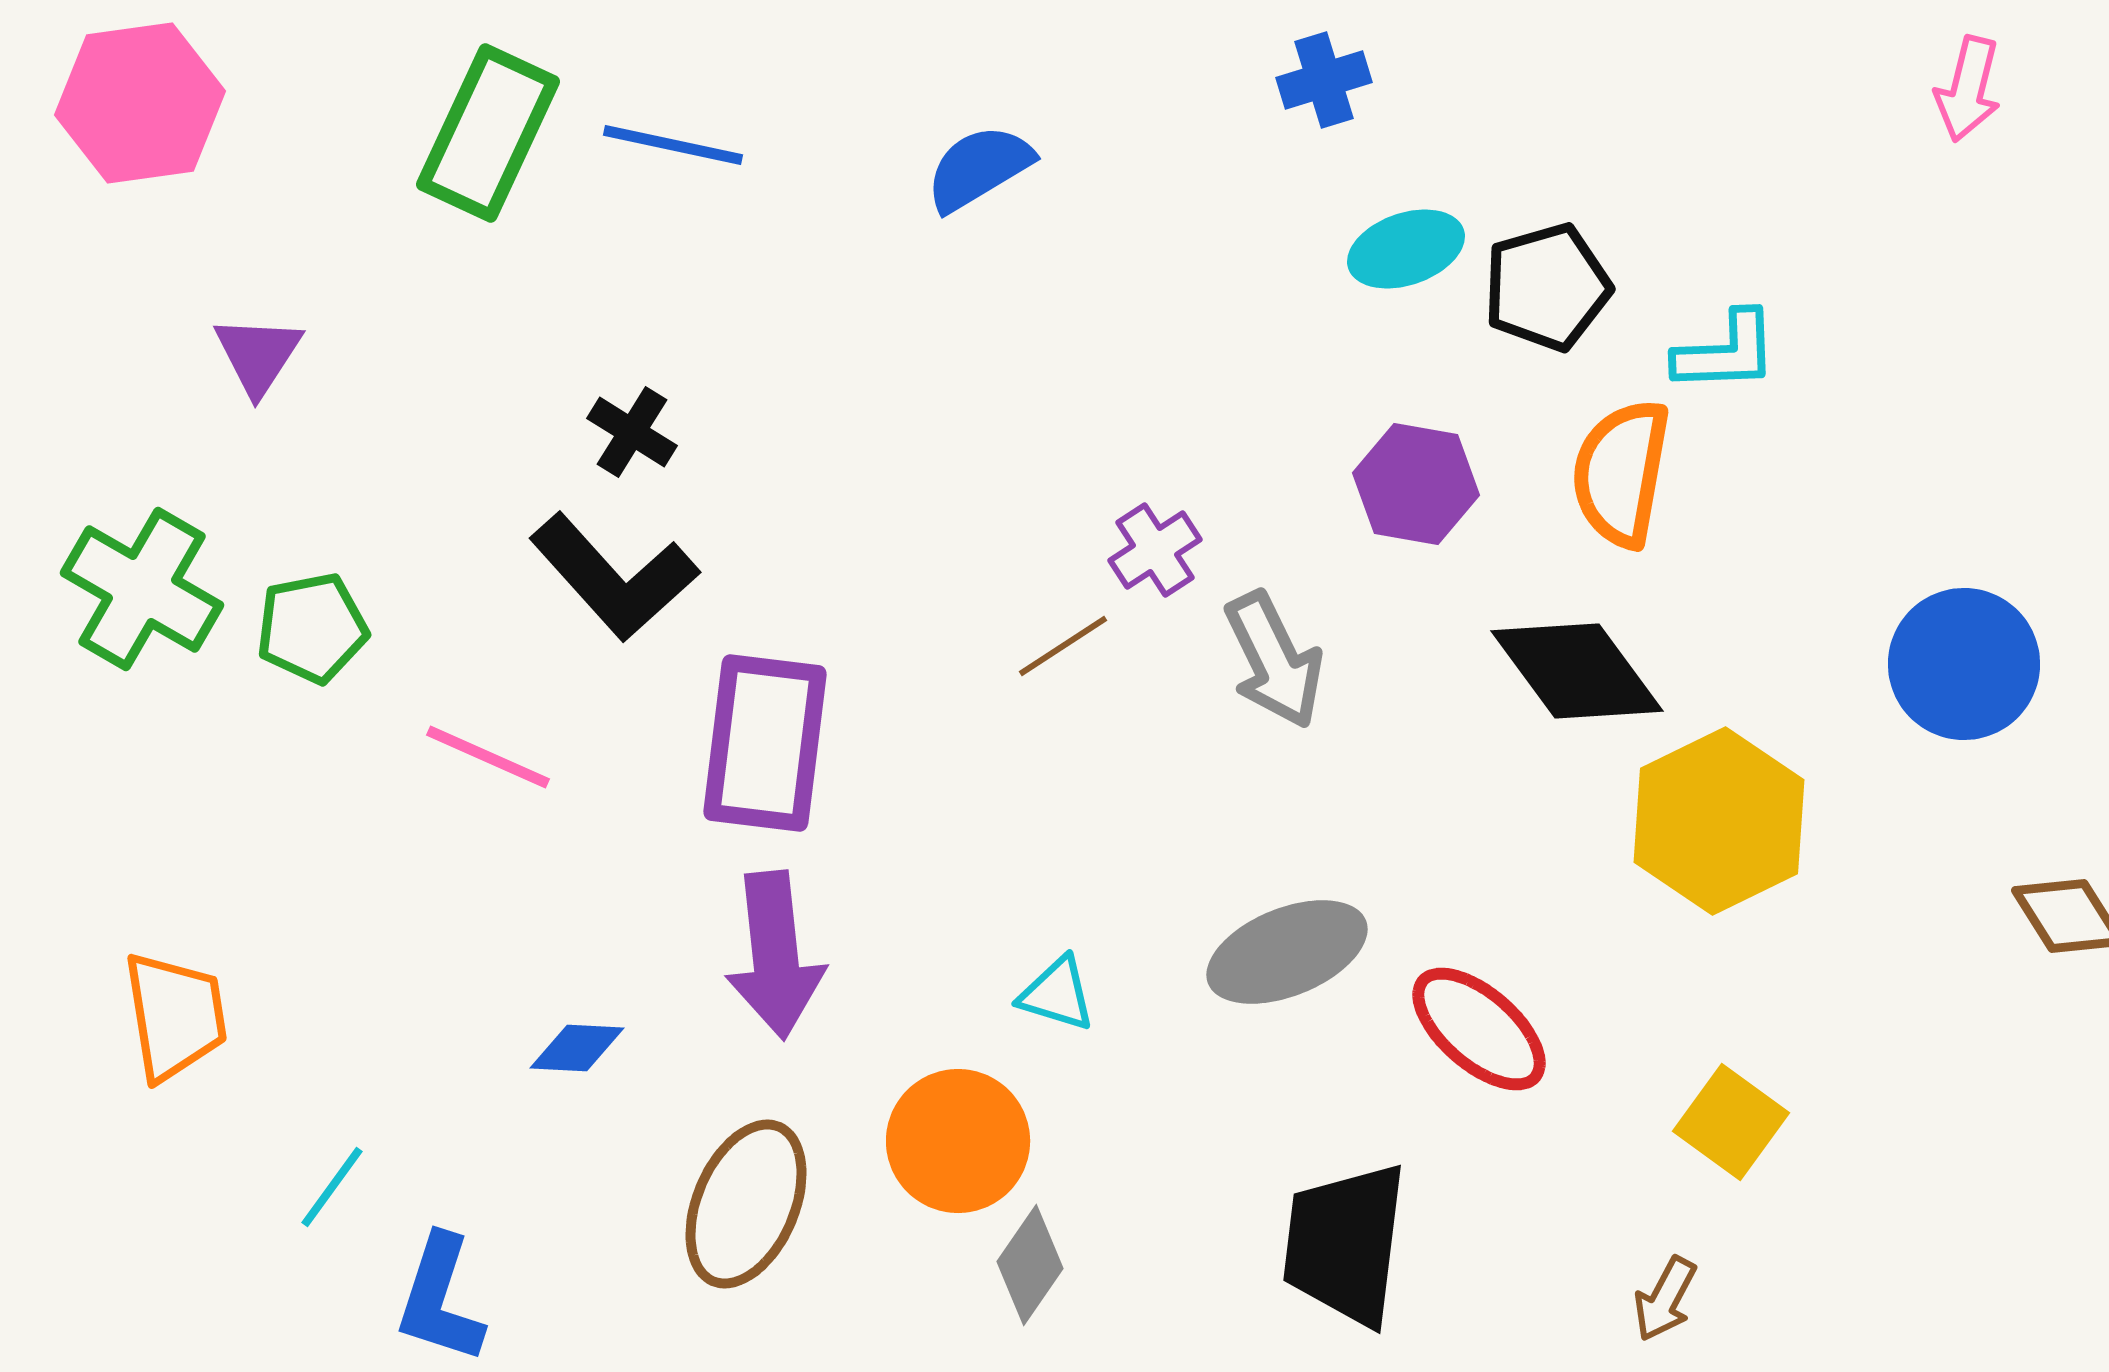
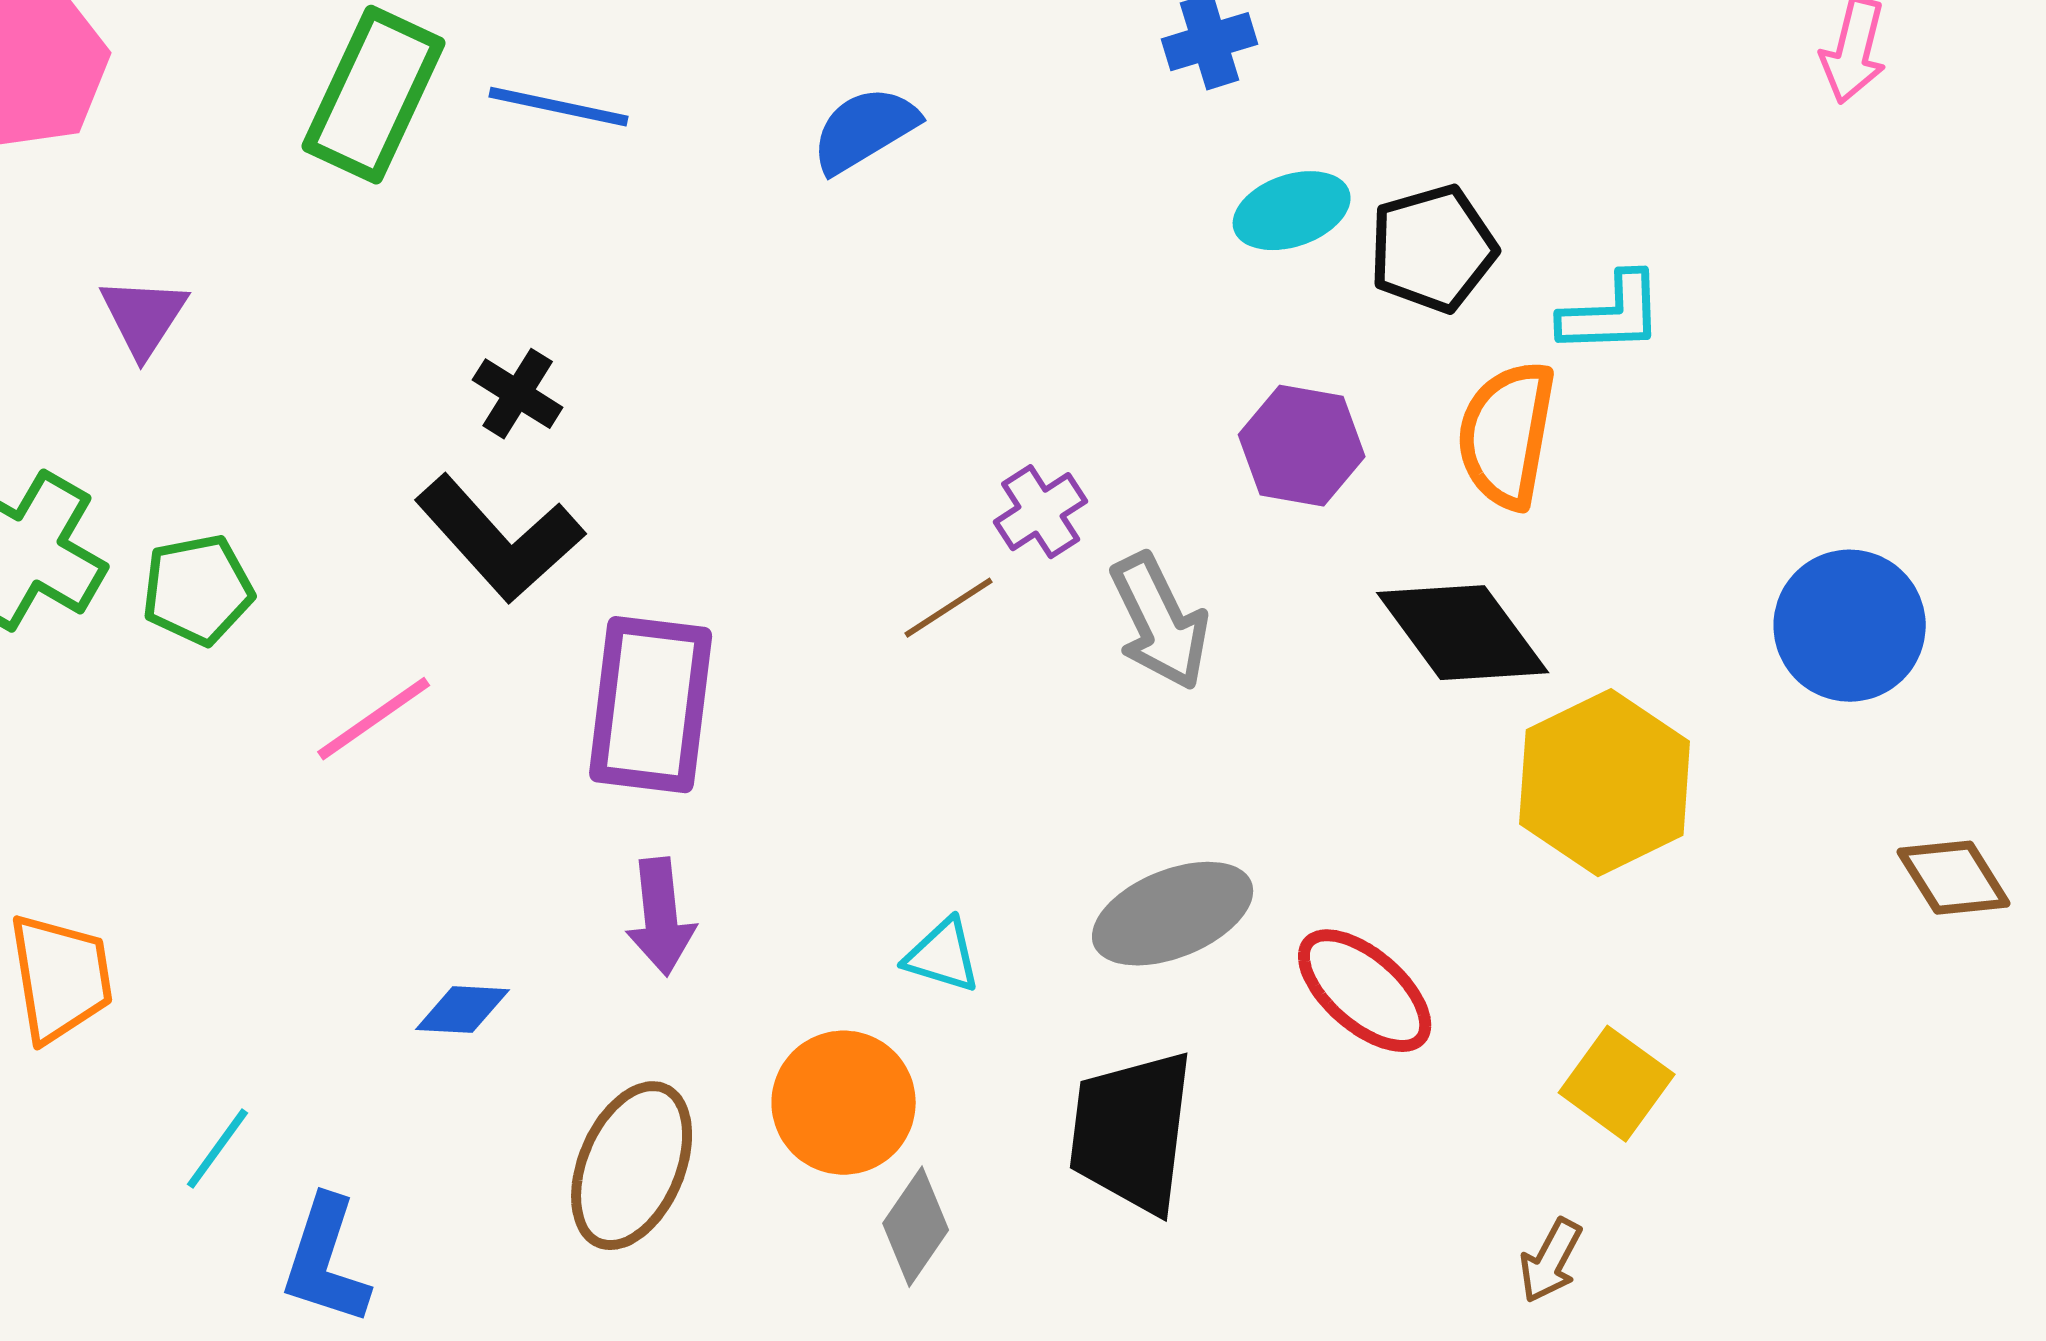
pink line: (488, 757) -> (374, 719), turned -59
purple arrow: (775, 955) -> (661, 917), size x0.7
black trapezoid: (1345, 1244) -> (1132, 1132), moved

